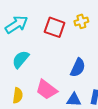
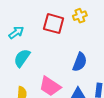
cyan arrow: (16, 24) -> (16, 32), moved, size x0.7

